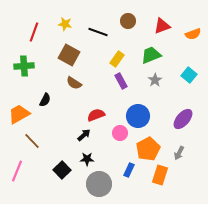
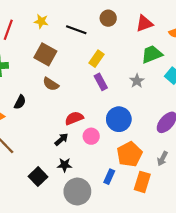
green trapezoid: (151, 55) -> (152, 54), moved
pink circle: (120, 133) -> (91, 136), moved

